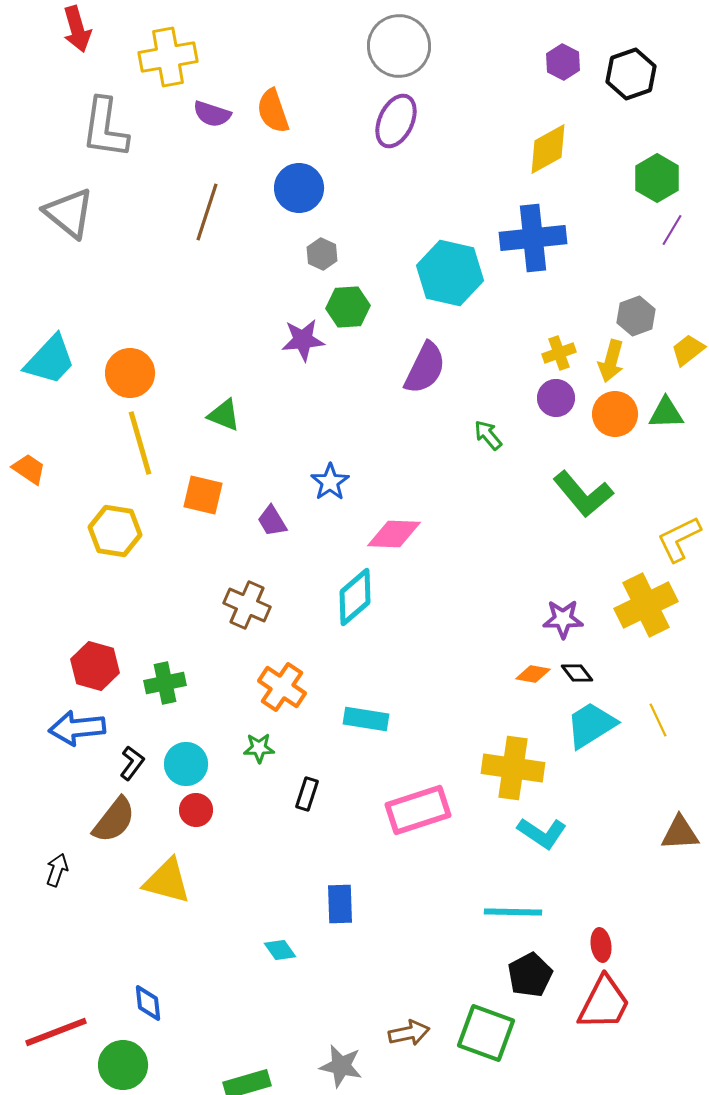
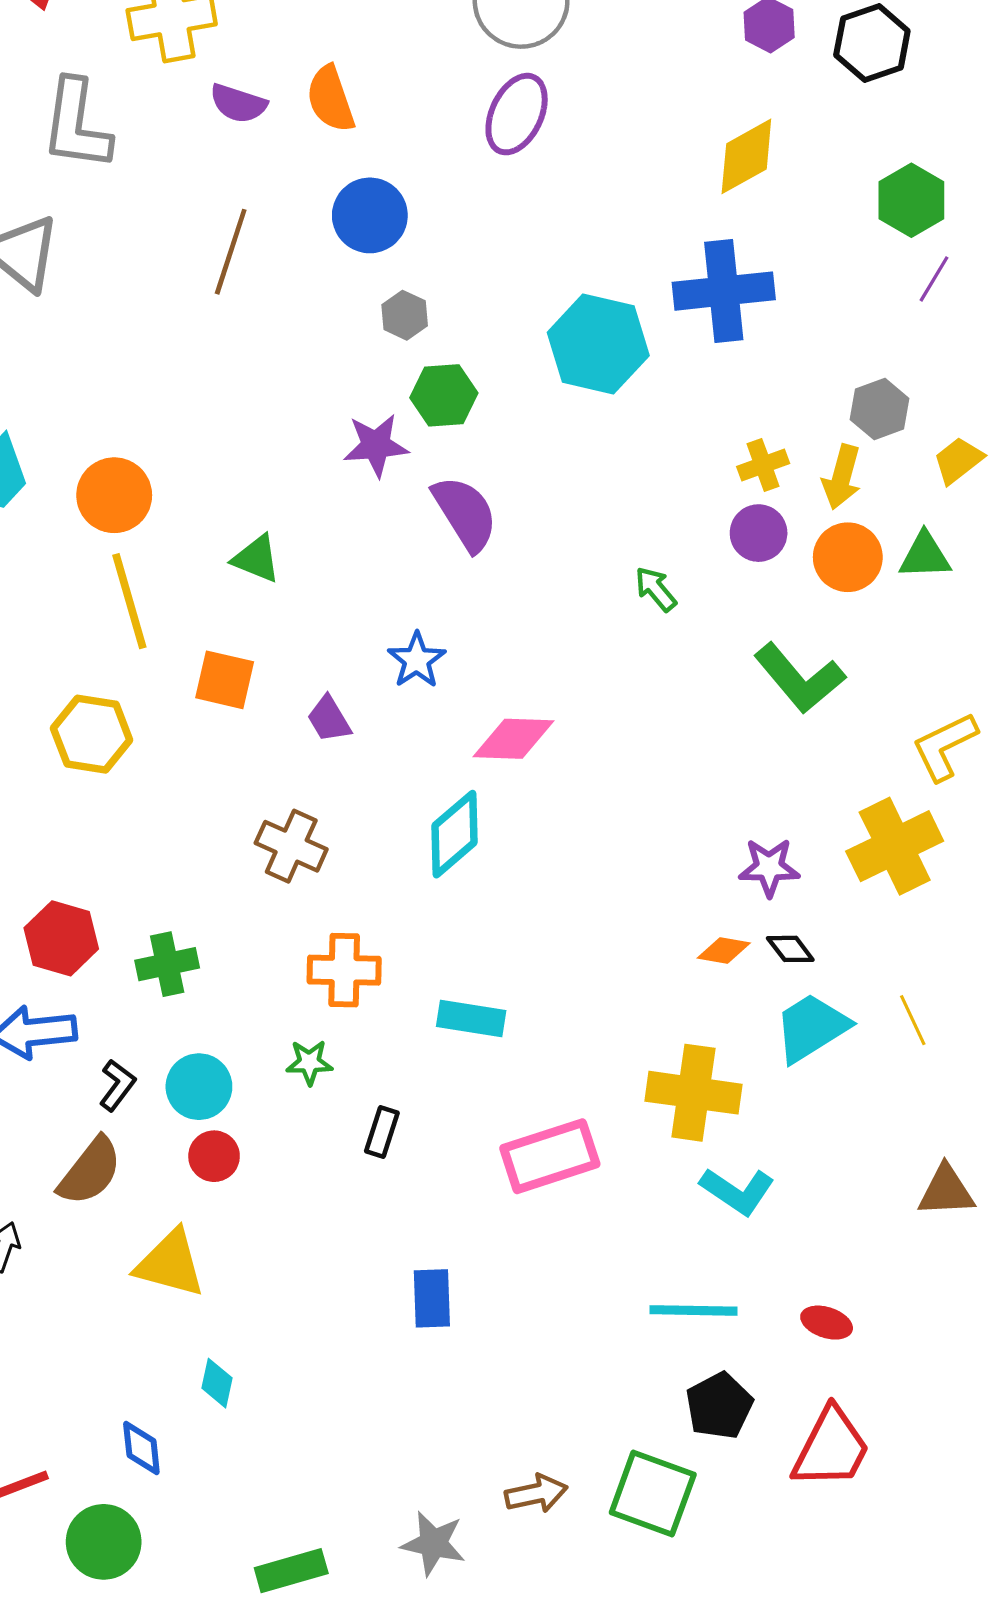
purple semicircle: (425, 368) -> (465, 513), moved, turned -58
orange cross: (282, 687) -> (344, 970), turned -33
red ellipse: (601, 945) -> (827, 1323), moved, turned -64
cyan diamond: (280, 950) -> (217, 1383), moved, turned 48

